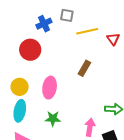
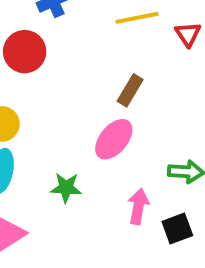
pink ellipse: (50, 88) -> (114, 139), moved, turned 30

